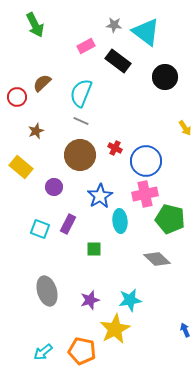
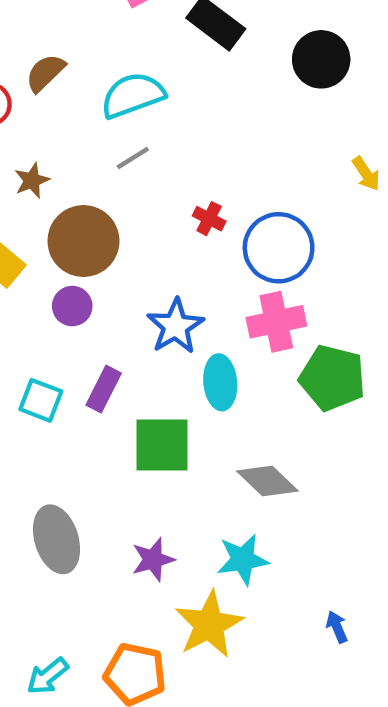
cyan semicircle: (81, 93) -> (133, 95), turned 48
gray line: (81, 121) -> (133, 158), turned -56
brown circle: (80, 155) -> (83, 241), moved
green square: (94, 249) -> (162, 445), size x1.8
gray diamond: (157, 259) -> (267, 481), moved
blue arrow: (185, 330) -> (337, 627), moved

